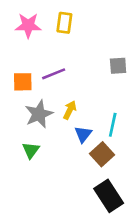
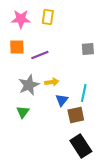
orange square: (23, 82) -> (17, 47), moved
yellow arrow: (70, 110) -> (52, 82), turned 56
brown square: (102, 154) -> (76, 115), turned 30

